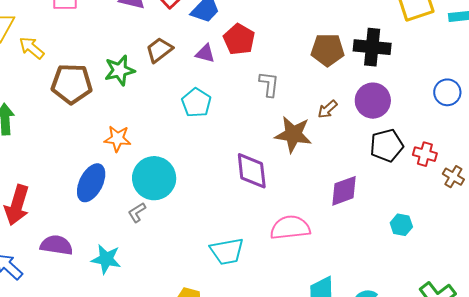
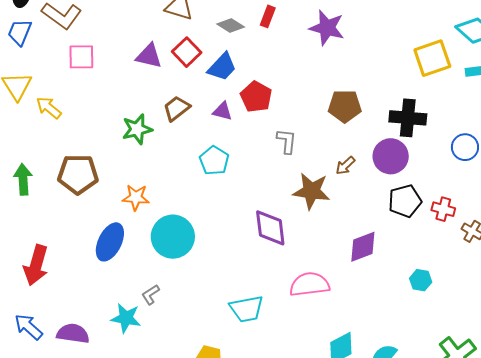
black cross: (372, 47) -> (408, 118), moved
brown pentagon: (72, 84) -> (78, 174), moved
gray L-shape: (137, 212) -> (151, 295), moved
purple semicircle: (56, 245) -> (73, 334), moved

